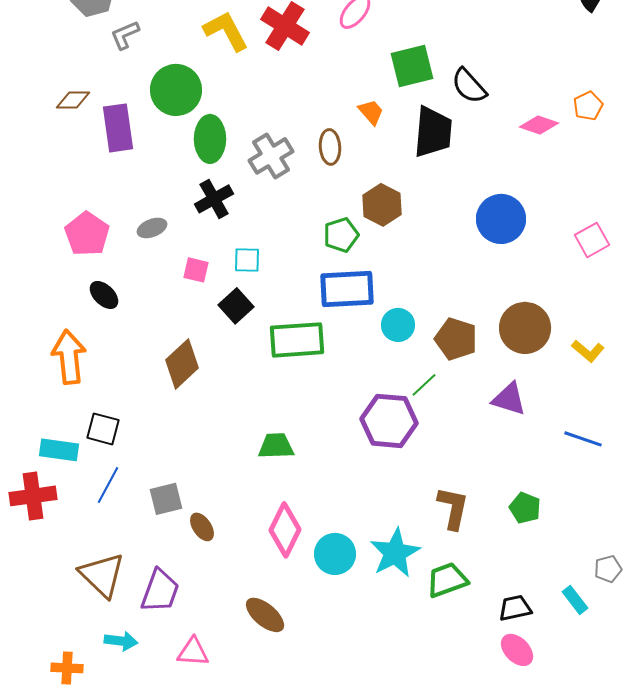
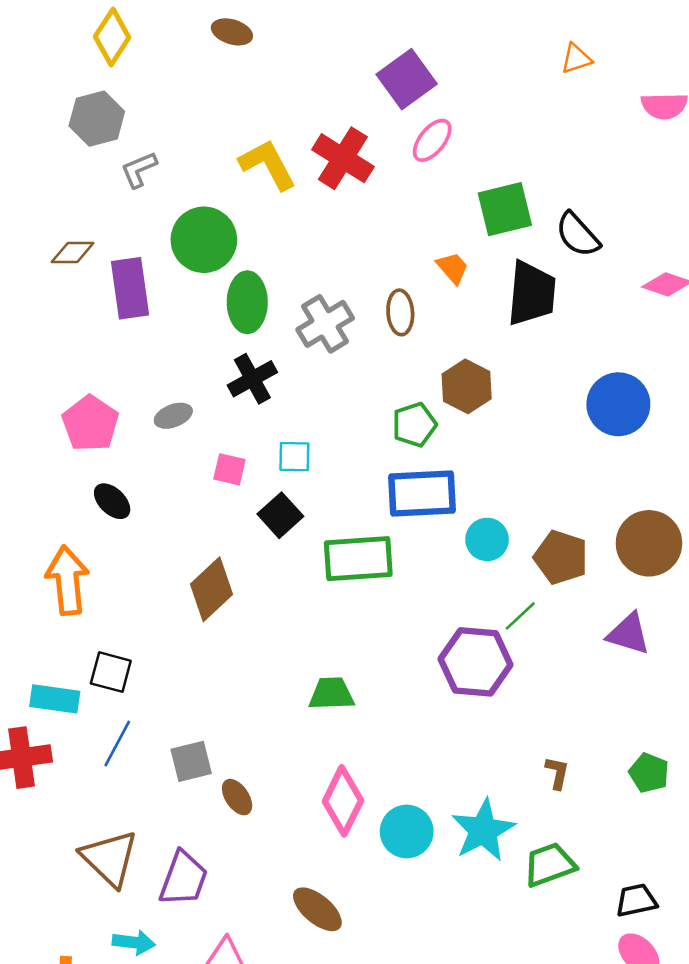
brown L-shape: (453, 508) -> (557, 773), size x0.6

